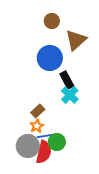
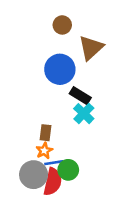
black rectangle: (67, 80) -> (80, 96), turned -30
brown rectangle: (38, 111) -> (45, 133), turned -40

